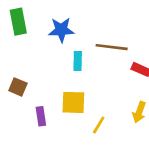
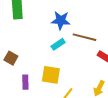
blue star: (61, 30) -> (61, 20), moved
cyan rectangle: (78, 61) -> (58, 44), turned 48

